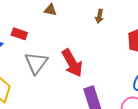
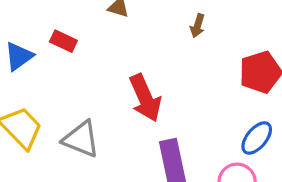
gray triangle: (36, 63) -> (81, 139), moved, turned -50

